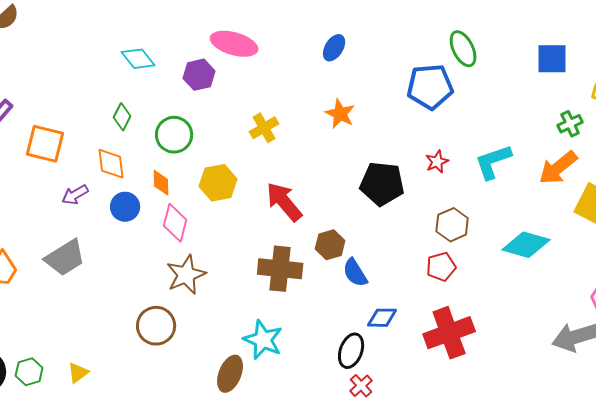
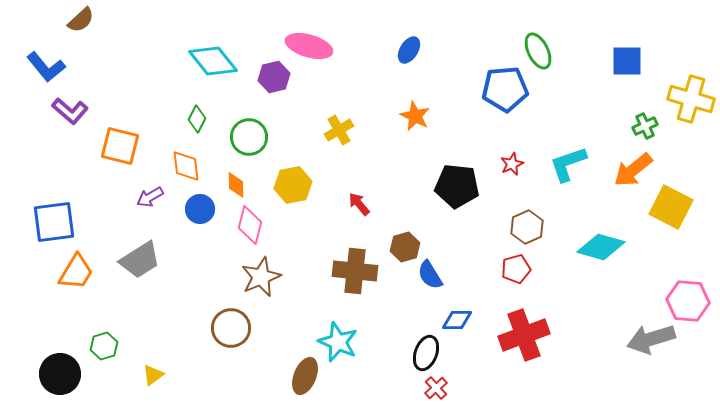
cyan diamond: (138, 59) -> (213, 61), size x1.4
red arrow: (284, 202) -> (359, 204), size x0.6
green hexagon: (29, 372) -> (104, 346), moved

